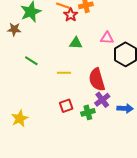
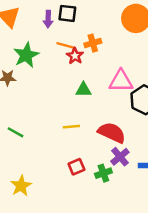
pink triangle: (107, 38) -> (121, 81), size x1.5
green line: (31, 61) -> (15, 132), moved
red semicircle: (97, 80) -> (112, 133), turned 135

